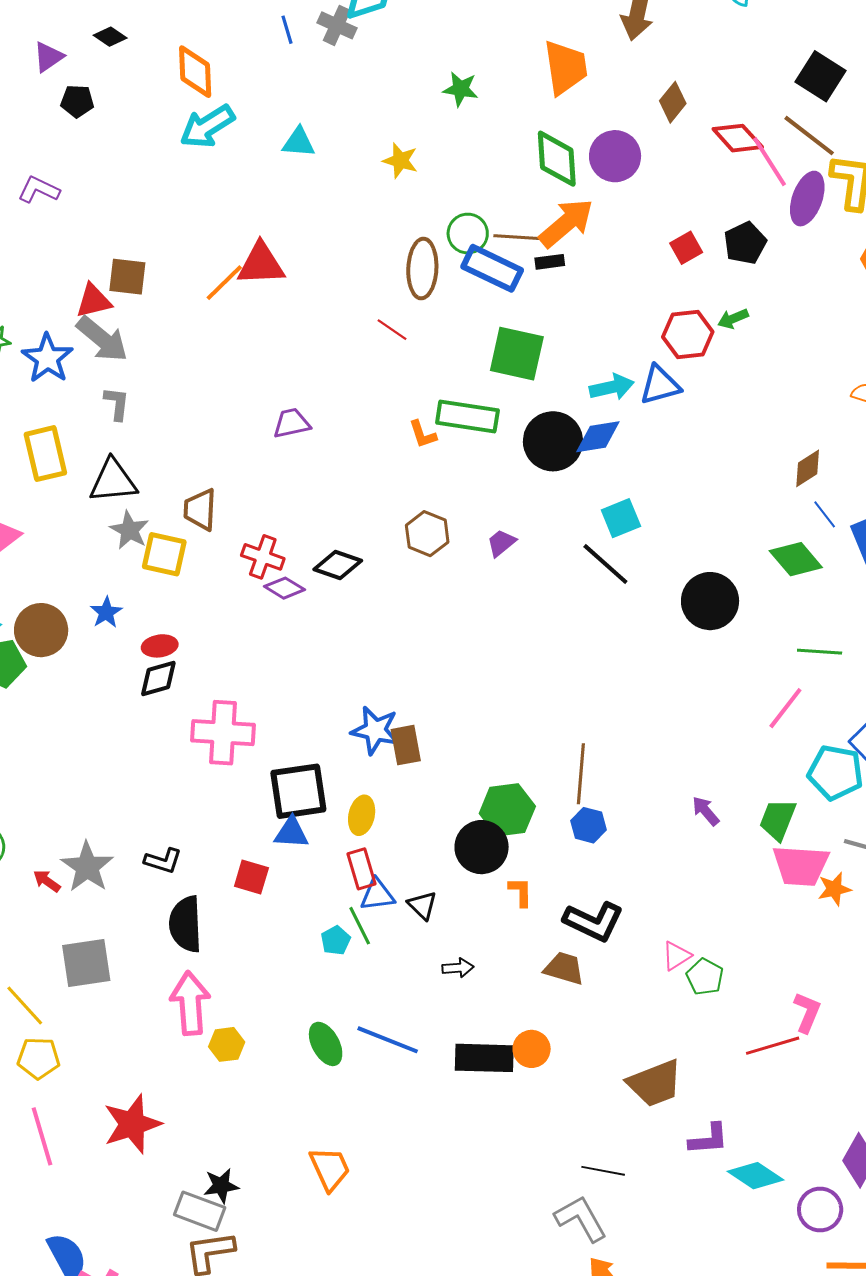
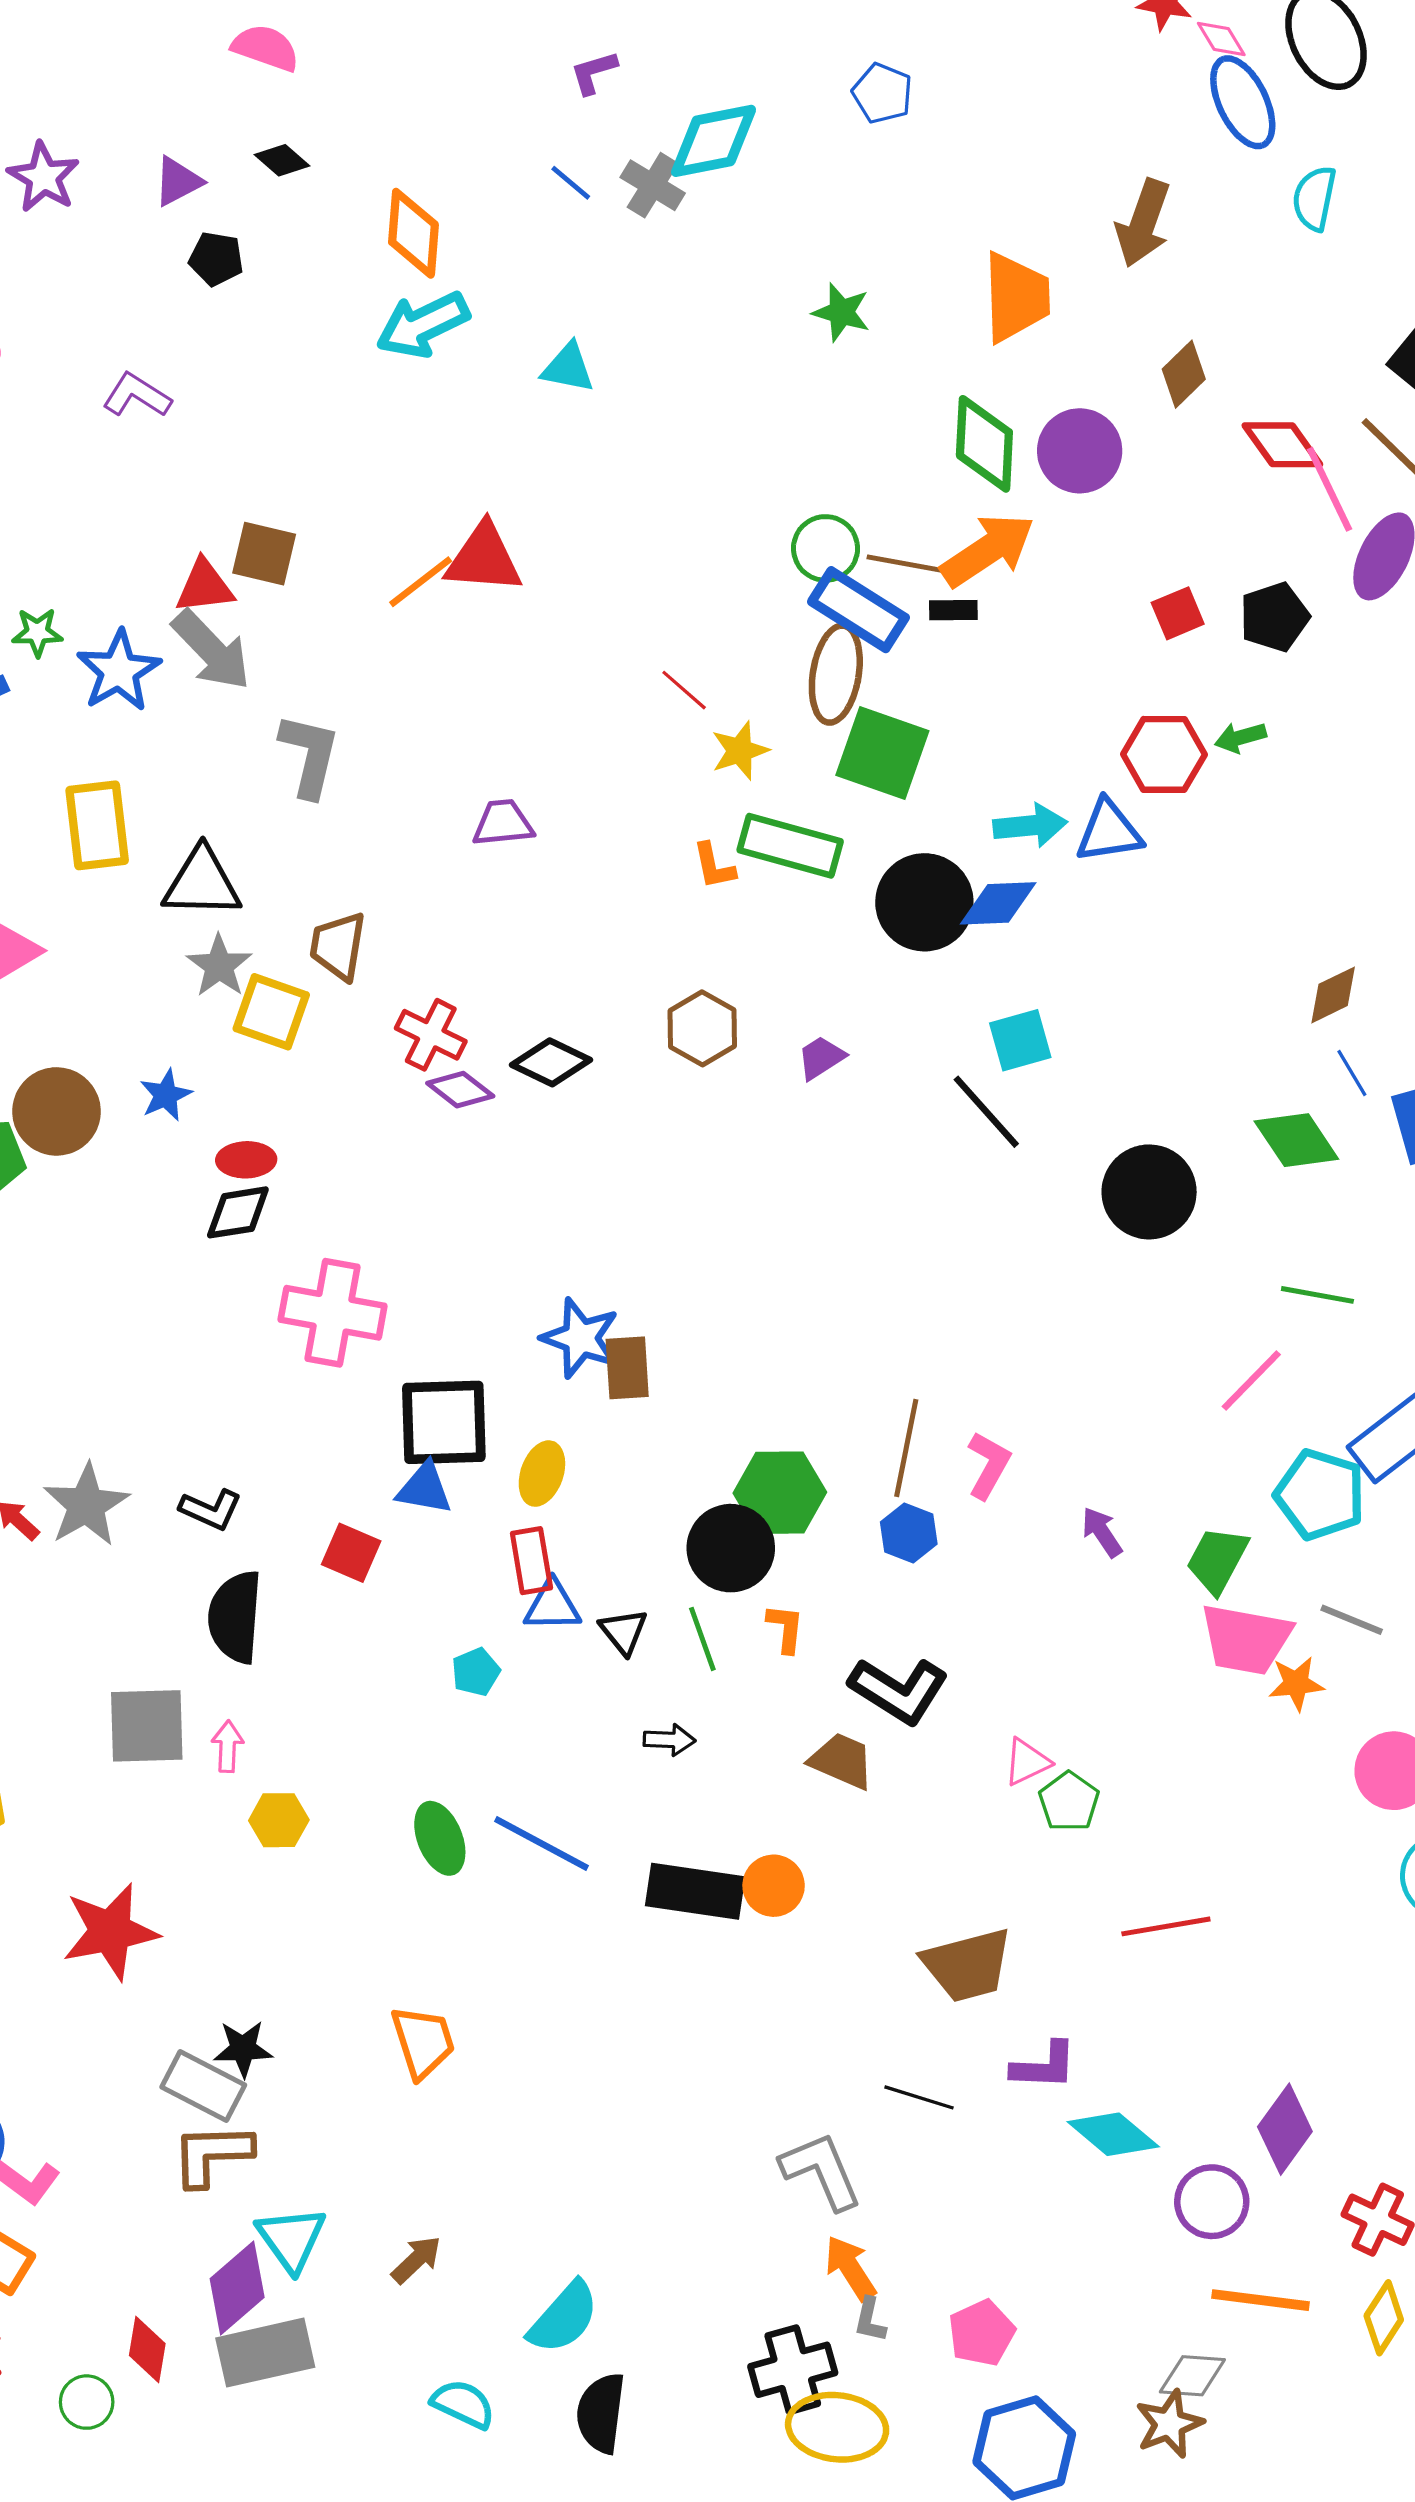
blue line: (287, 30) -> (571, 183), turned -40
yellow star: (400, 161) -> (740, 751), moved, turned 30
brown ellipse: (422, 269) -> (836, 674), moved
gray L-shape: (117, 404) -> (309, 755), moved, size x1.5
green line: (360, 926) -> (702, 1639), moved
gray square: (86, 963) -> (147, 1726), moved
pink arrow: (190, 1003) -> (228, 1746), size x0.5
pink L-shape: (807, 1012) -> (989, 1465), moved
black line: (603, 1171) -> (919, 2097), moved

